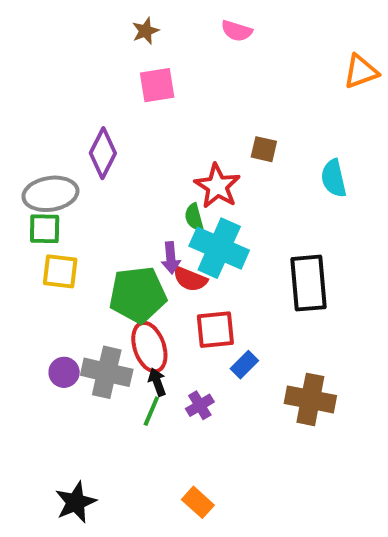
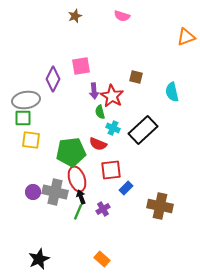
pink square: (157, 85) -> (81, 66), moved
cyan cross: (219, 248) -> (113, 128), size x0.5
purple arrow: (171, 258) -> (94, 91), moved
black rectangle: (308, 283) -> (143, 130), moved, turned 52

